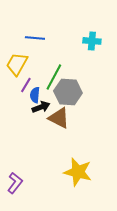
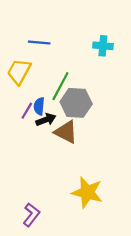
purple line: (26, 85) -> (27, 111), moved
purple L-shape: (15, 183) -> (31, 215), moved

